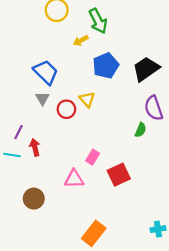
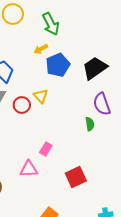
yellow arrow: (81, 41) -> (41, 49), moved
green semicircle: (141, 130) -> (90, 124), turned -32
red square: (119, 175) -> (76, 177), moved

